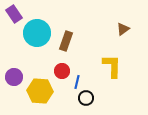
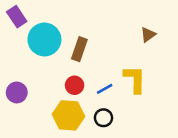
blue line: (77, 82) -> (105, 89), moved, turned 48
yellow hexagon: (40, 91) -> (69, 115), moved

